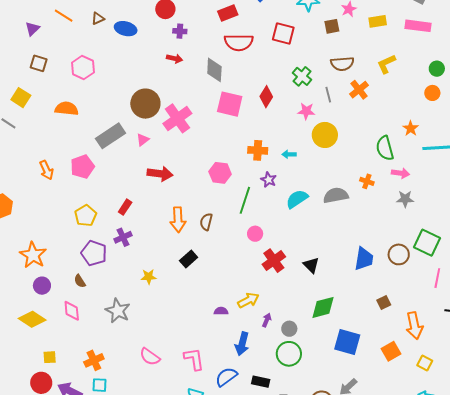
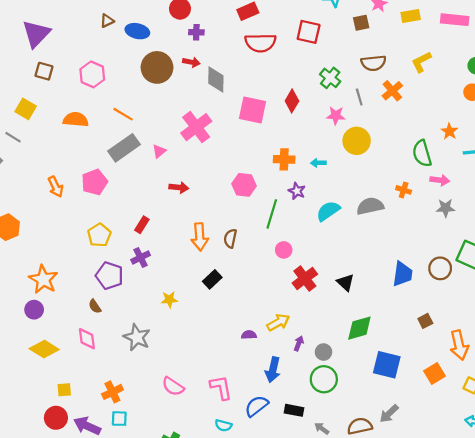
orange line: (64, 16) -> (123, 114), moved
purple triangle: (32, 29) -> (36, 34), size x1.8
gray diamond: (214, 70) -> (216, 80), moved
brown circle: (145, 104) -> (157, 67), moved
red arrow: (160, 174) -> (179, 188), size x0.7
purple circle: (42, 286) -> (34, 310), moved

